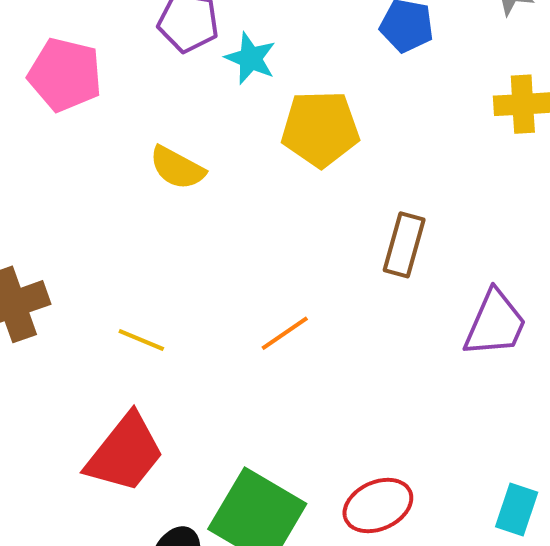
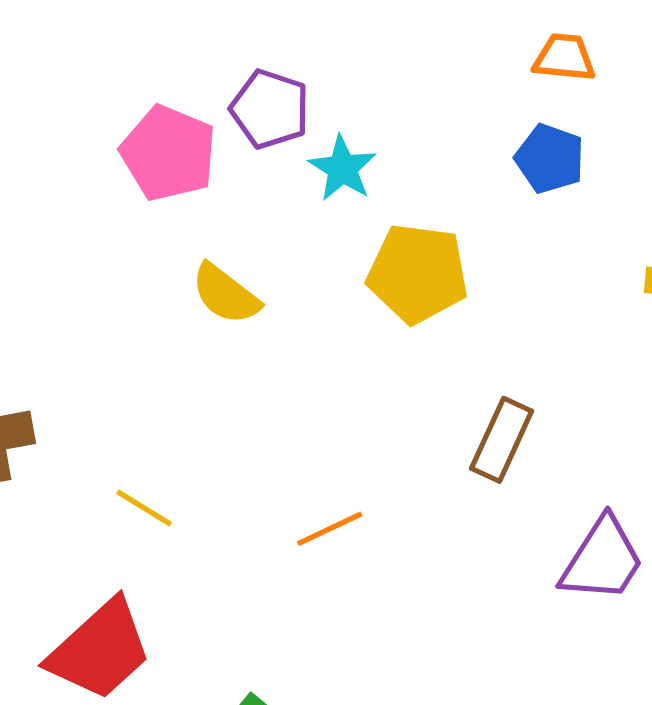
pink pentagon: (65, 75) -> (168, 153), moved

